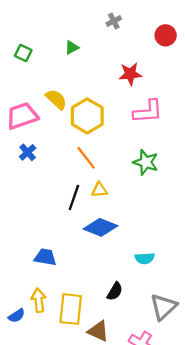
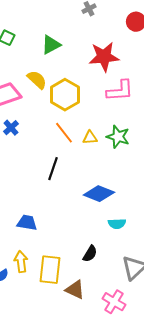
green triangle: (72, 47) -> (51, 45), moved, size x1.5
red star: (130, 74) -> (104, 57), size x1.4
yellow triangle: (99, 190) -> (90, 138), moved
blue diamond: (100, 227) -> (99, 194), moved

